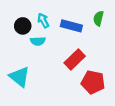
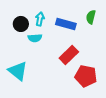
cyan arrow: (43, 21) -> (40, 19), turned 40

